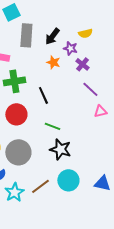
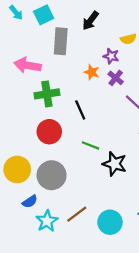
black arrow: (52, 36) -> (90, 21), moved
purple cross: (82, 64) -> (116, 78), moved
black star: (60, 149) -> (115, 164), moved
cyan circle: (68, 180) -> (110, 222), moved

